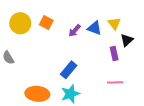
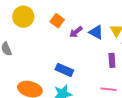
orange square: (46, 23) -> (57, 21), moved
blue rectangle: (69, 70) -> (64, 70), turned 66

